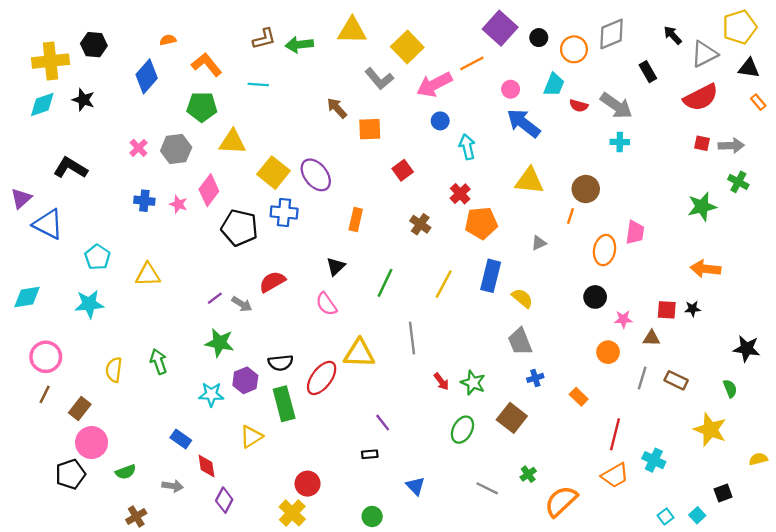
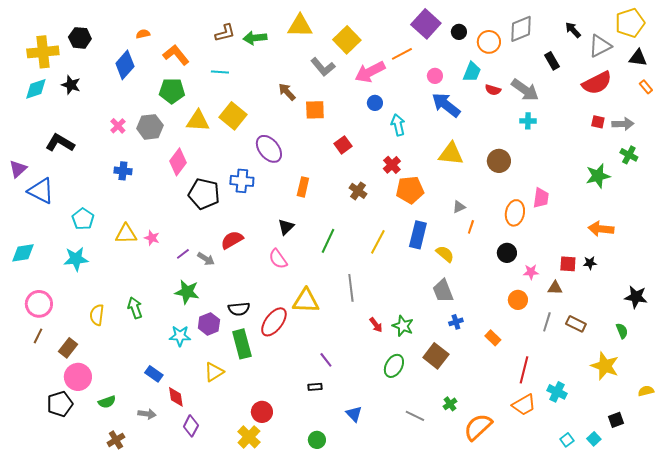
yellow square: (273, 173) -> (233, 116), moved
pink star: (178, 204) -> (152, 238), moved
orange line: (570, 216) -> (471, 227), moved

